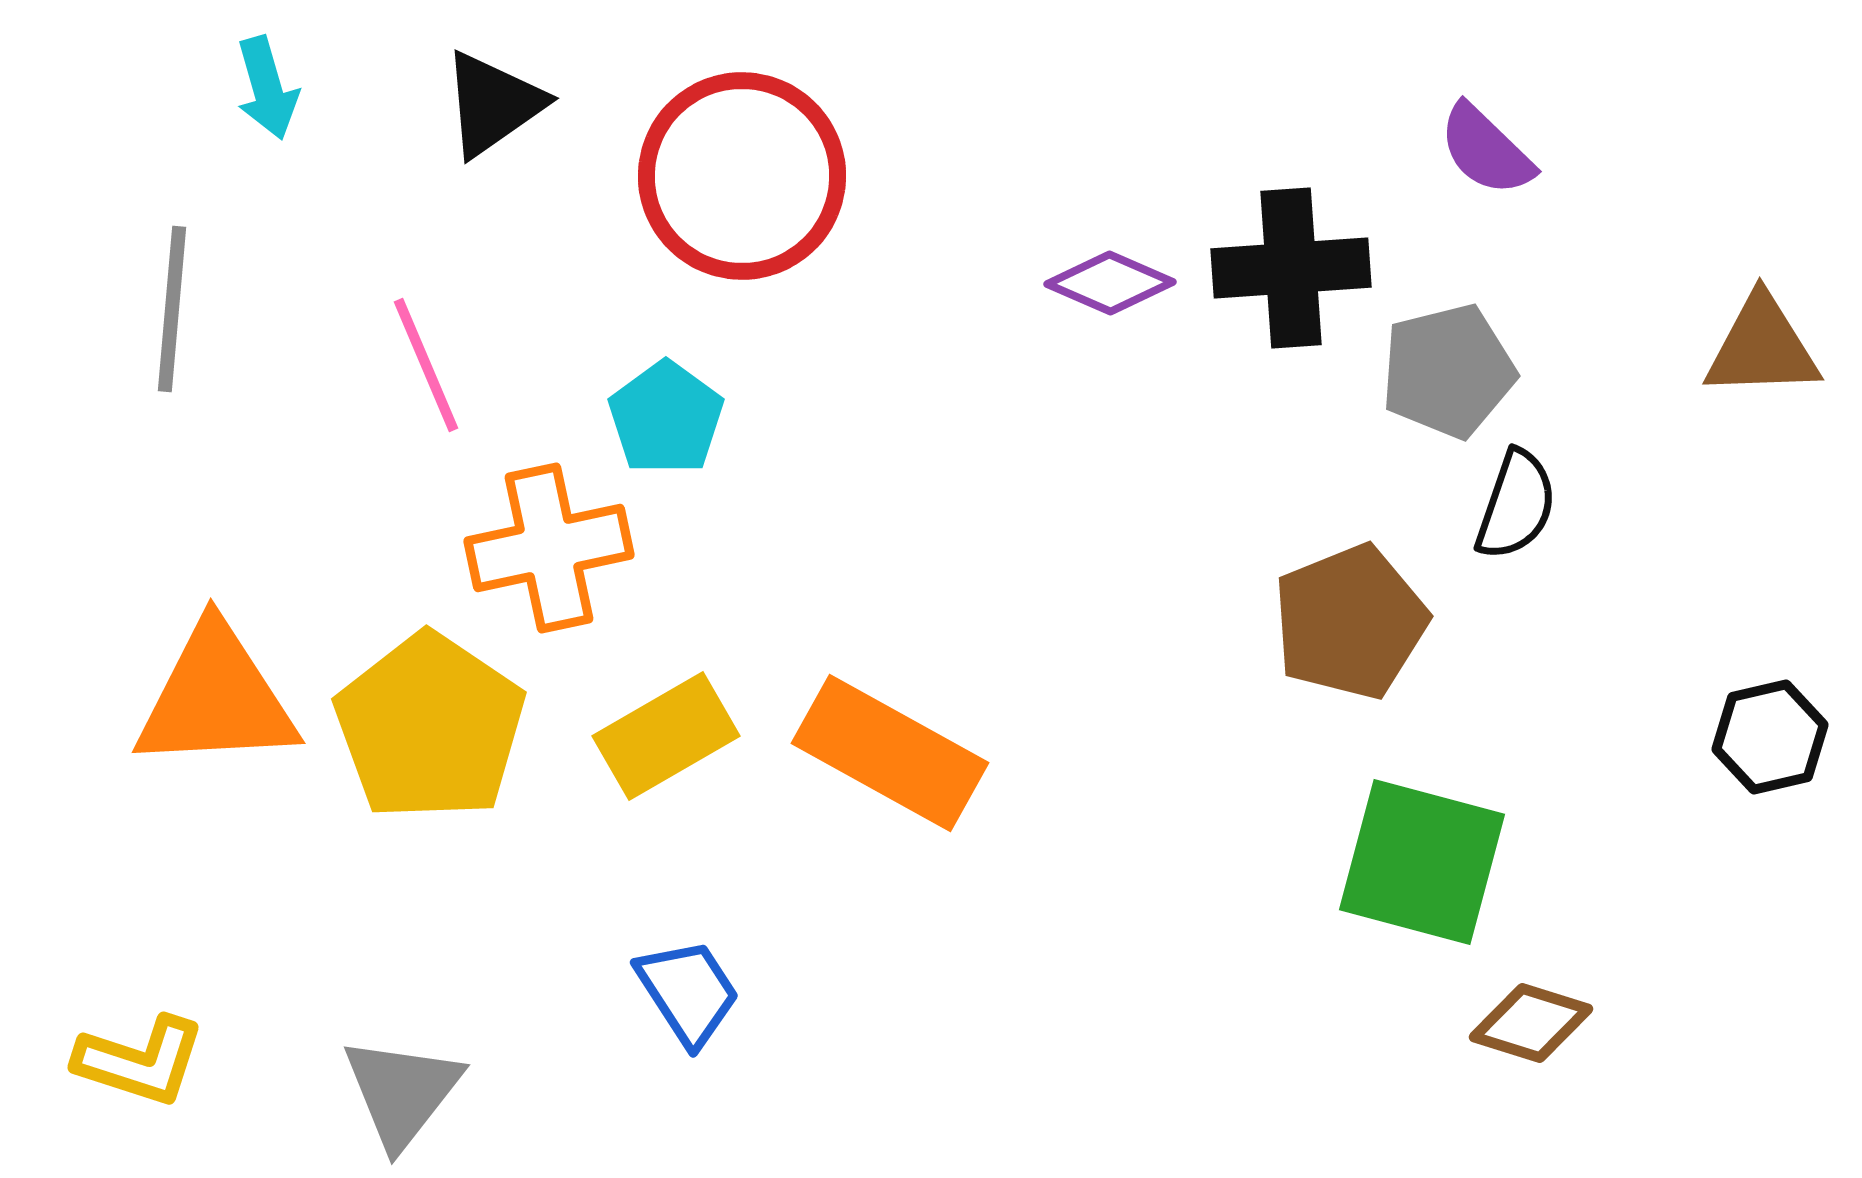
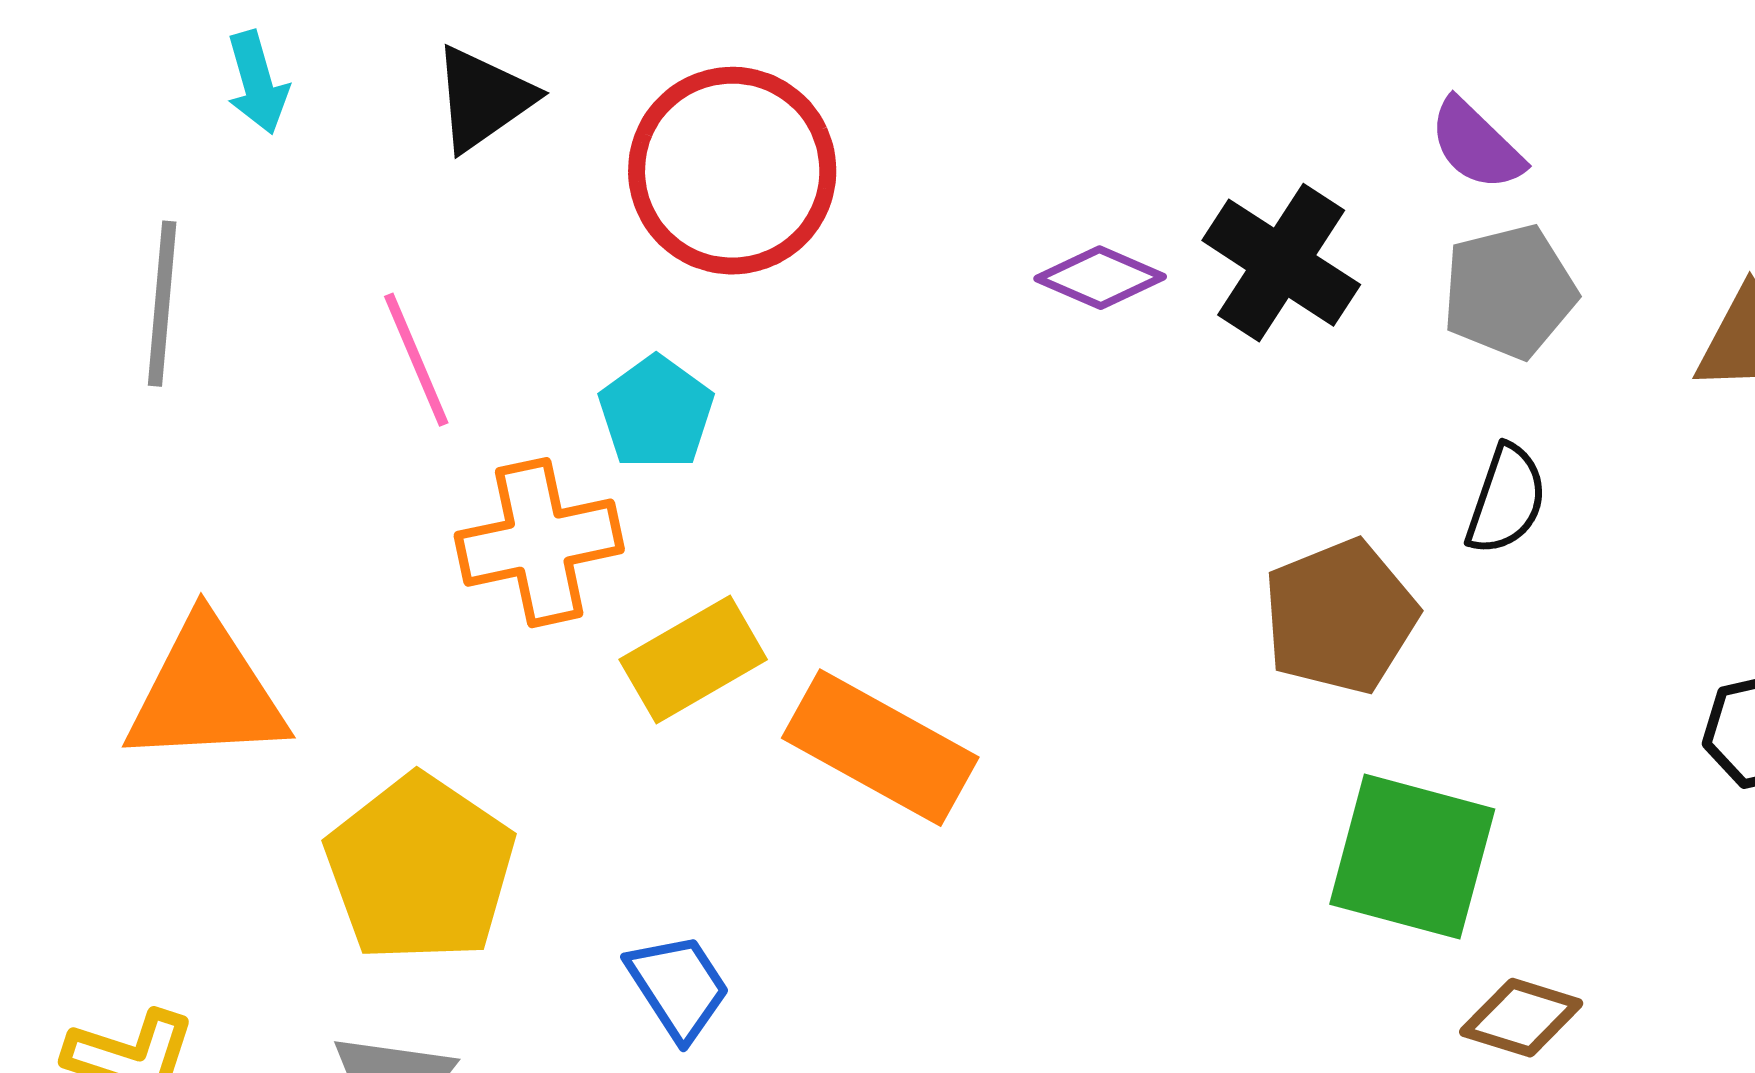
black cross: (1291, 268) -> (1281, 263), turned 37
gray pentagon: (1448, 371) -> (1509, 292), moved
yellow pentagon: (430, 727) -> (420, 869), moved
yellow rectangle: (666, 736) -> (693, 660), moved

